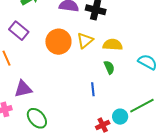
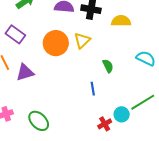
yellow semicircle: (113, 45) -> (121, 21), moved
purple triangle: (23, 89) -> (25, 72), moved

